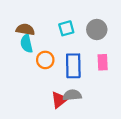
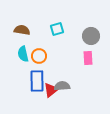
gray circle: (97, 29) -> (91, 36), moved
cyan semicircle: (27, 44) -> (23, 54), moved
blue rectangle: (73, 66) -> (37, 81), moved

